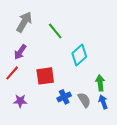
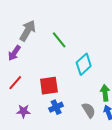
purple arrow: (20, 52) -> (14, 53), moved
blue cross: (64, 97) -> (56, 107), moved

